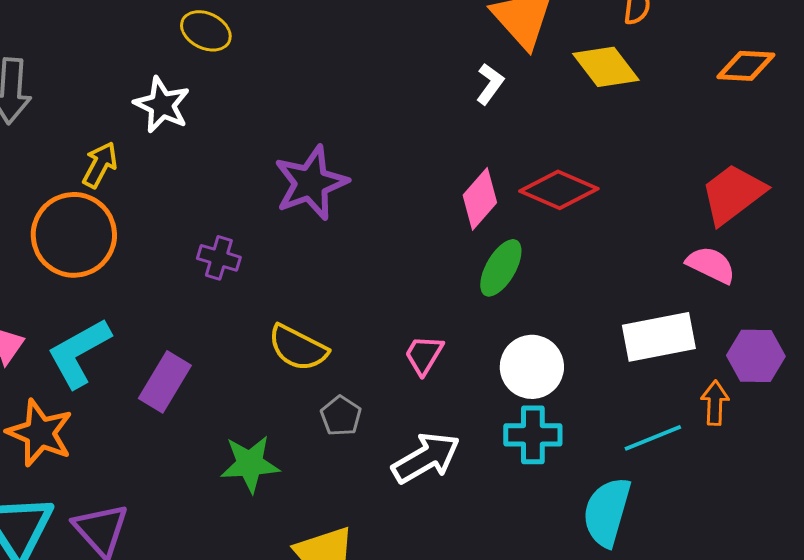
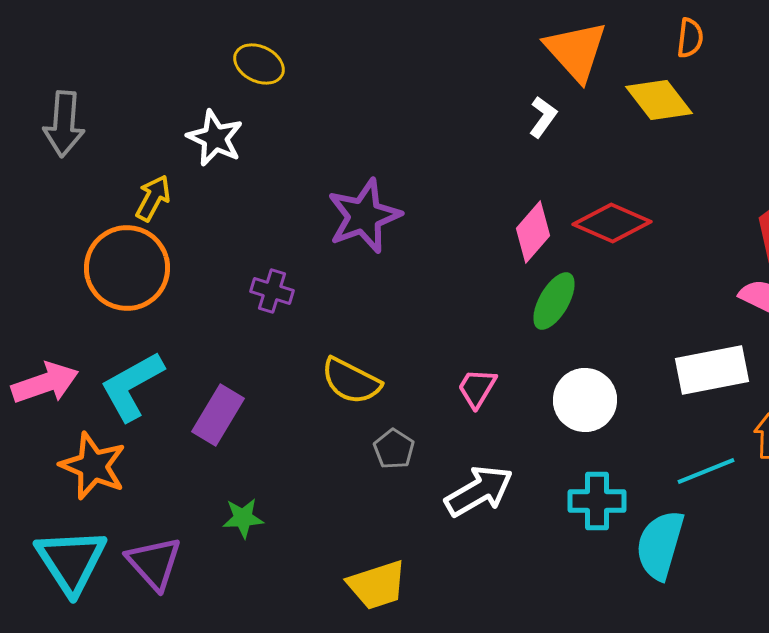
cyan cross: (533, 435) -> (597, 501), moved
green star: (250, 464) -> (243, 518), moved, size x0.7

